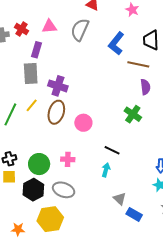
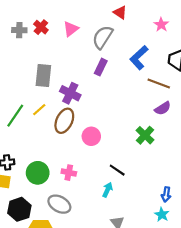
pink triangle: (49, 26) -> (71, 29), turned -42
purple rectangle: (36, 50) -> (101, 67), moved
purple semicircle: (145, 87) -> (163, 108), turned 56
black hexagon: (33, 190) -> (19, 209), moved

